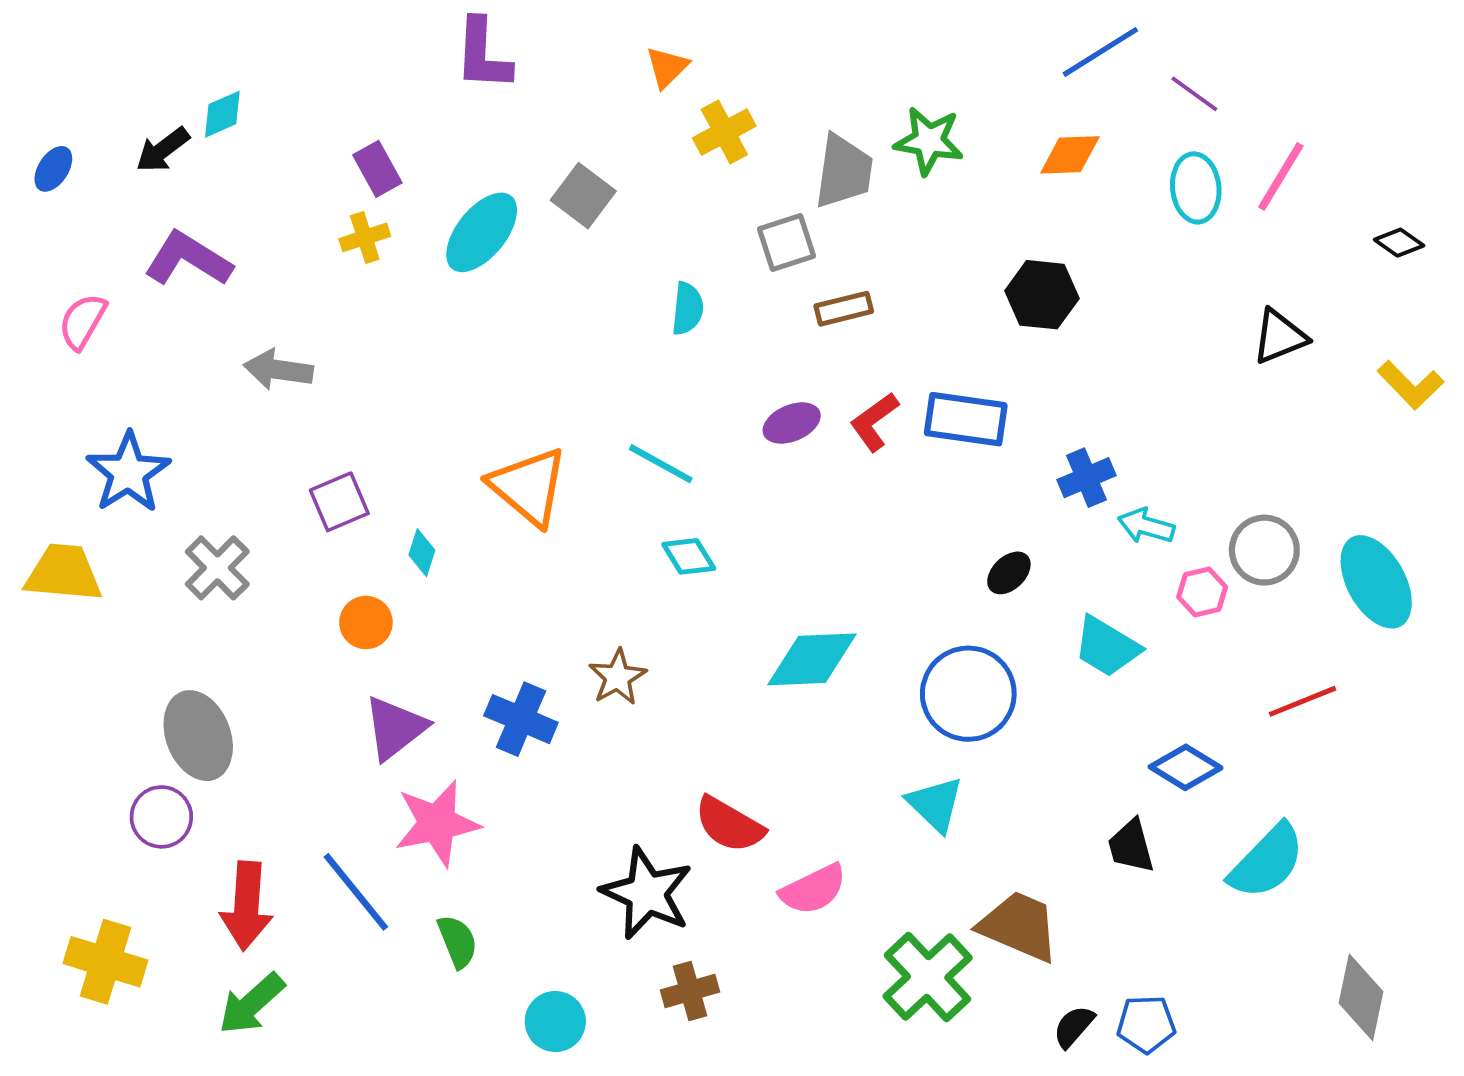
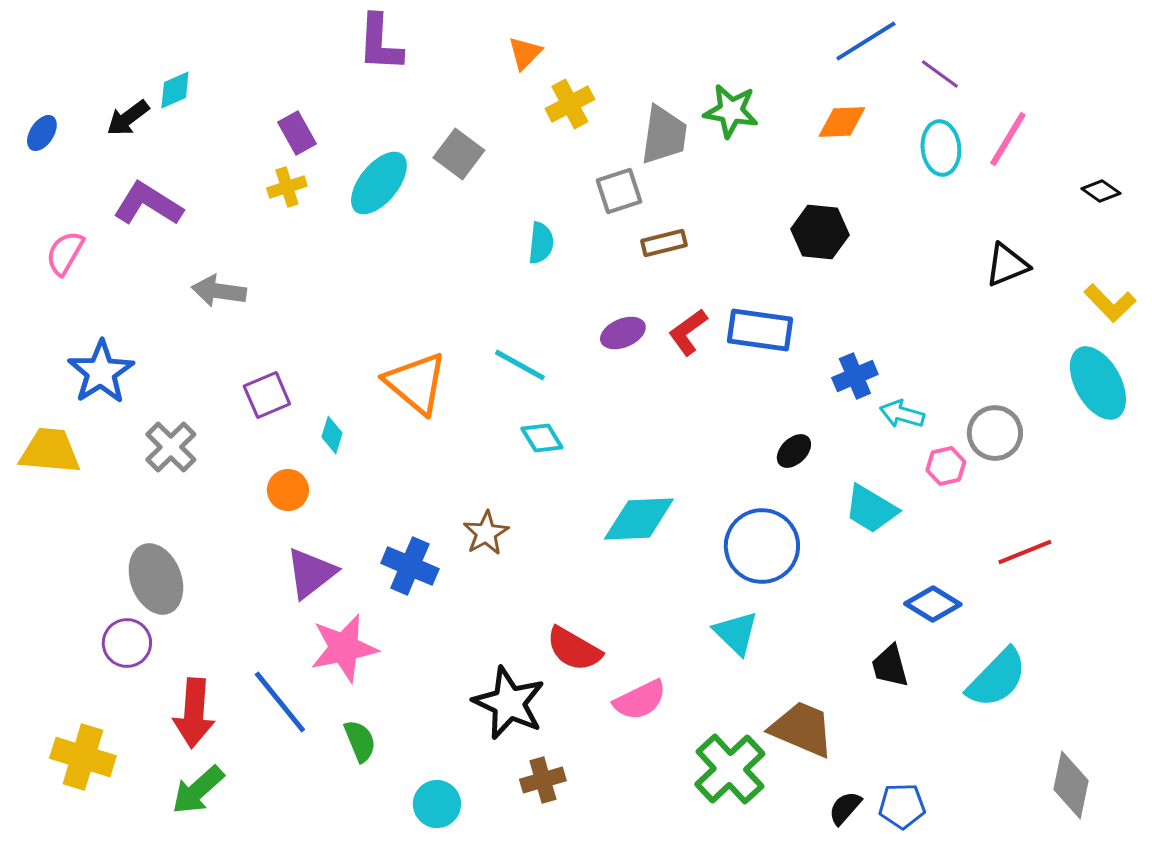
cyan ellipse: (1376, 582) -> (1098, 383), moved

